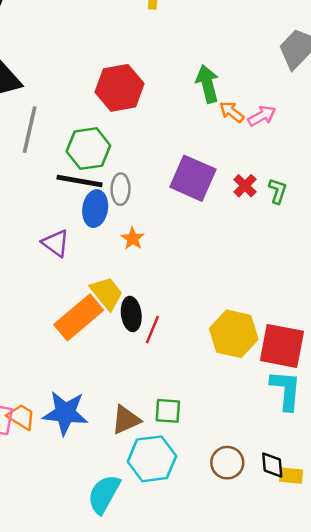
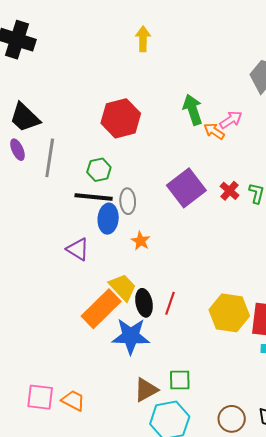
pink arrow: (262, 116) -> (231, 120), moved
green hexagon: (88, 149) -> (99, 170), size x0.7
purple square: (193, 178) -> (186, 188), turned 33
red line: (152, 330) -> (170, 303), moved
blue star: (65, 413) -> (131, 336), moved
orange trapezoid: (21, 417) -> (73, 400), moved

